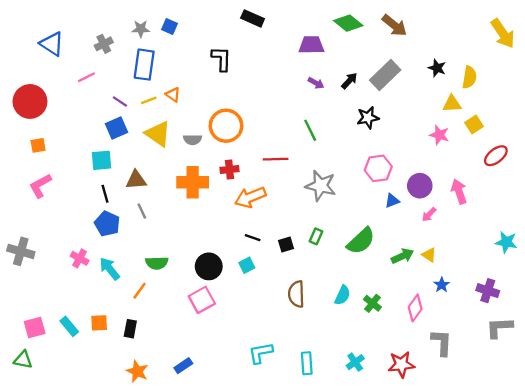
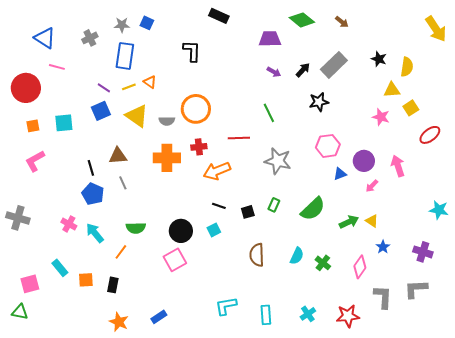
brown arrow: (394, 25) -> (342, 22), size x0.6
pink line: (86, 77) -> (57, 67), moved, turned 42
cyan square: (101, 160) -> (64, 123), moved
cyan rectangle: (69, 326) -> (60, 268), moved
gray L-shape: (499, 328) -> (416, 289), moved

